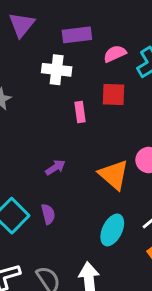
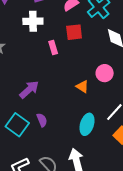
purple arrow: (55, 167) -> (29, 90), moved, size x1.5
orange triangle: (114, 175) -> (82, 87), size x0.6

